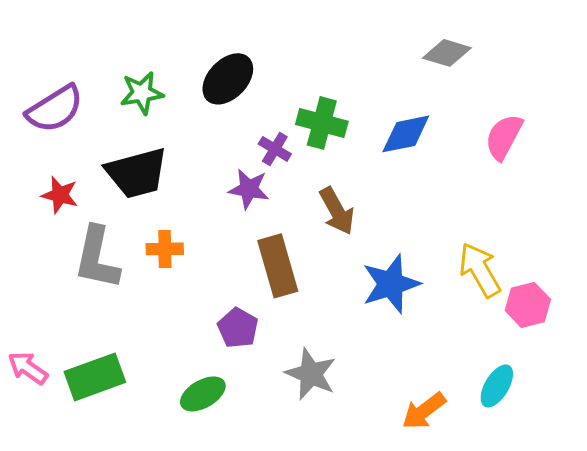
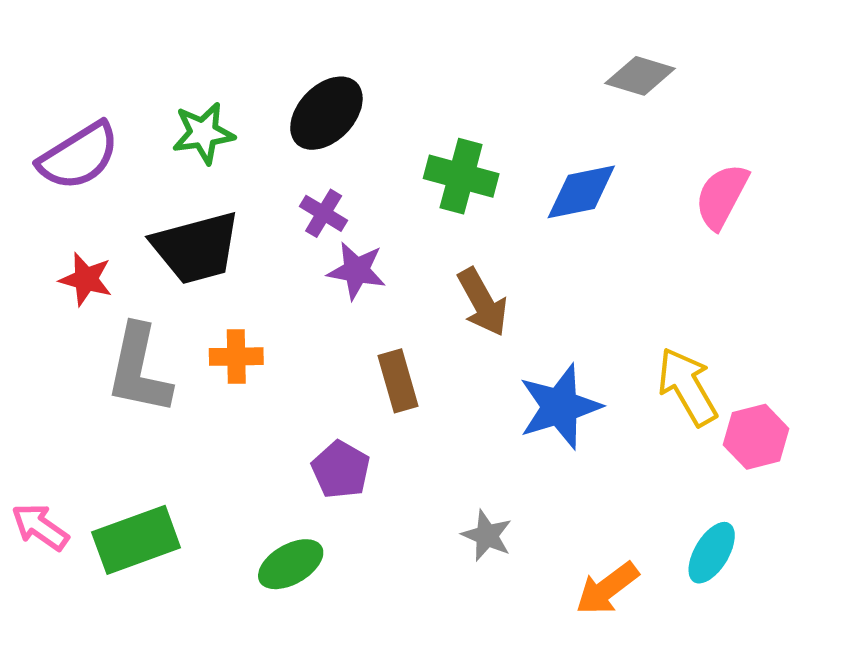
purple cross: (275, 149) -> (324, 213), moved
brown rectangle: (278, 266) -> (398, 381), size x0.7
gray star: (311, 374) -> (487, 536), moved, size x0.7

